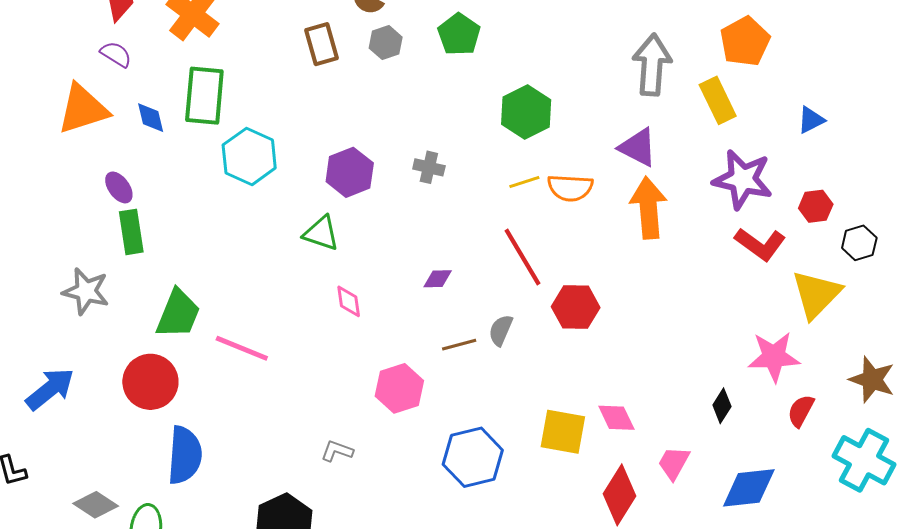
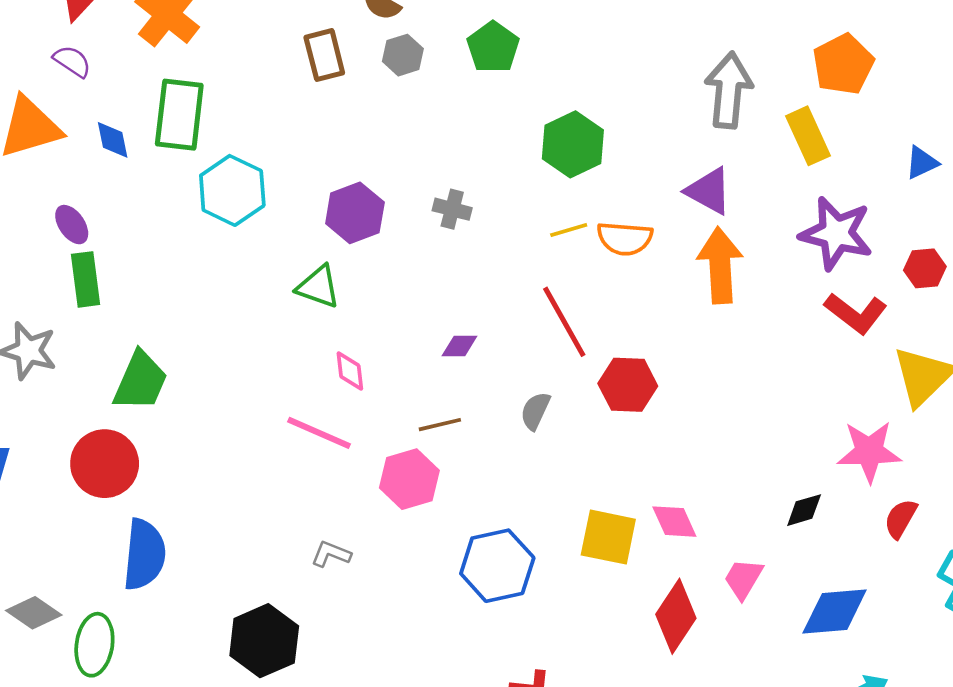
brown line: (459, 345) -> (440, 425), moved
pink line: (242, 348) -> (319, 433), moved
black diamond: (722, 406) -> (804, 510), turned 40

